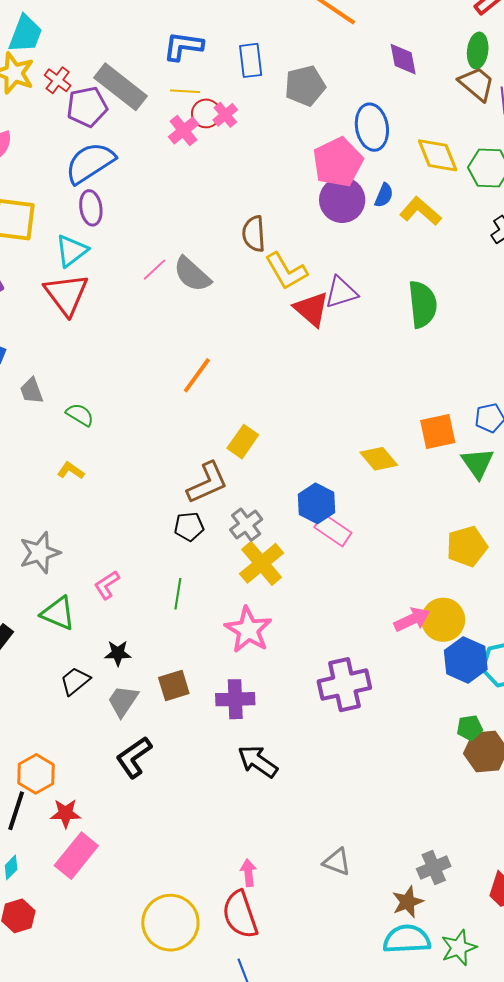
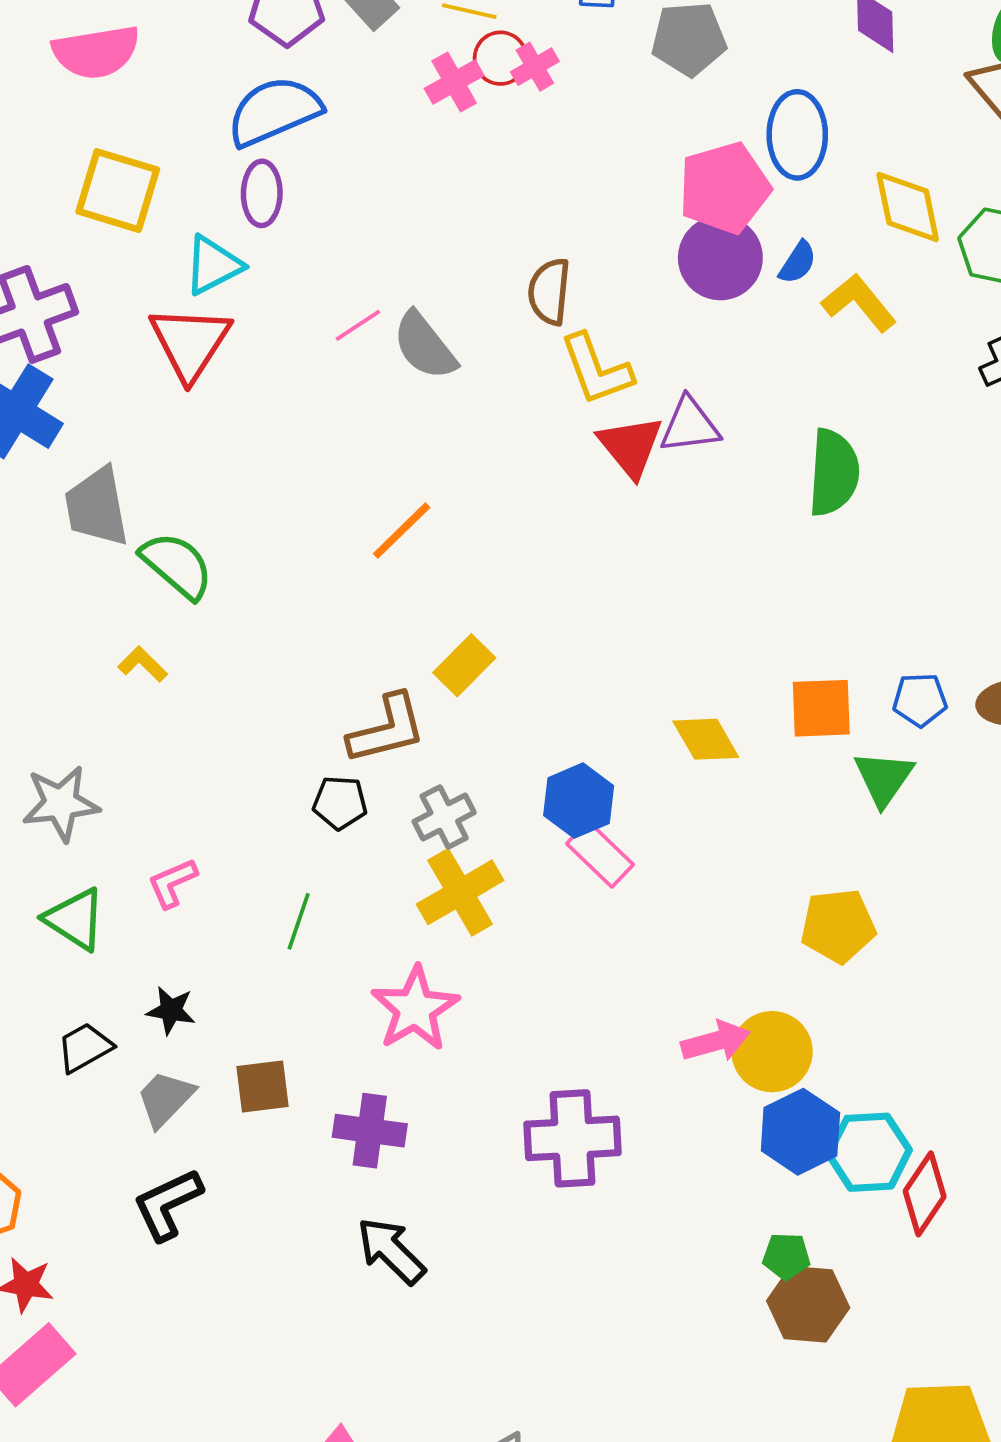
gray trapezoid: (32, 391) -> (97, 507), size x1.6
green semicircle: (80, 415) -> (177, 565), size x1.5

